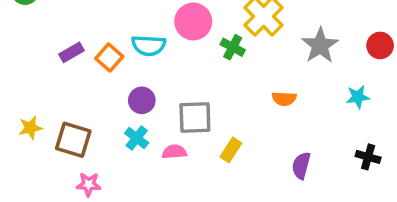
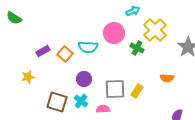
yellow star: (30, 128) -> (28, 77), moved
brown square: (73, 140) -> (57, 102), moved
yellow rectangle: (231, 150) -> (137, 91), moved

